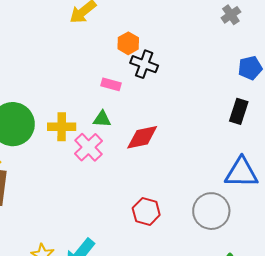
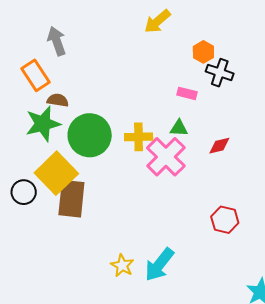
red diamond: (142, 137) -> (219, 146), size x0.7
pink cross: (89, 147) -> (166, 157), size x1.4

